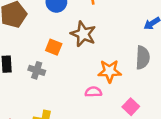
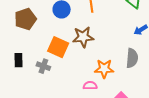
brown star: (83, 34) -> (83, 37), turned -30
orange square: (54, 47) -> (58, 47), size x1.5

